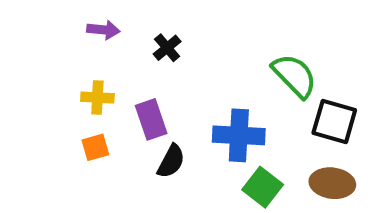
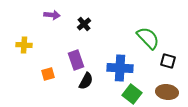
yellow cross: (97, 98) -> (24, 45), moved
black square: (334, 121) -> (168, 61), size x0.7

